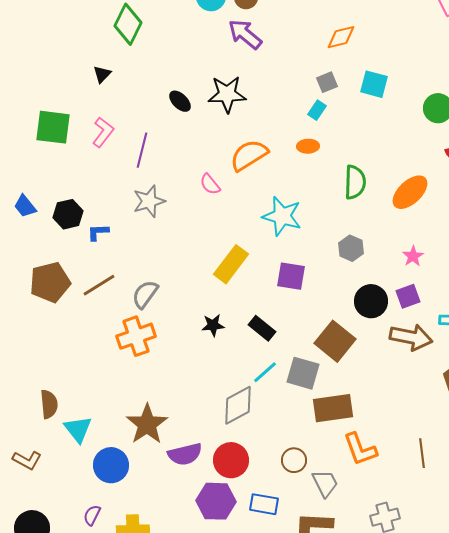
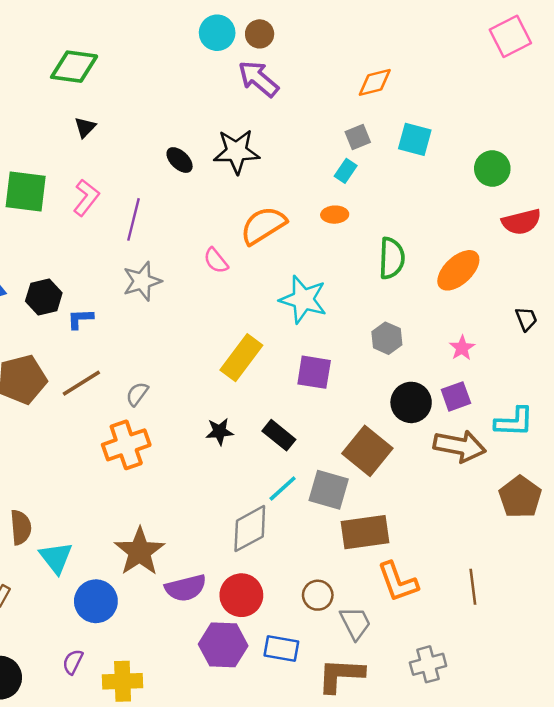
green diamond: (128, 24) -> (74, 67), moved, turned 72
gray semicircle: (145, 294) -> (137, 394), size x0.7

